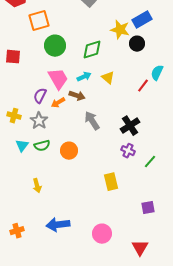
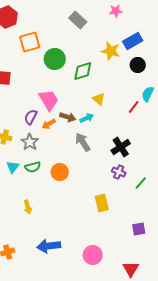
black circle: (137, 44) -> (138, 65), moved
green circle: (55, 46) -> (55, 59), moved
cyan arrow: (84, 77) -> (87, 118), moved

